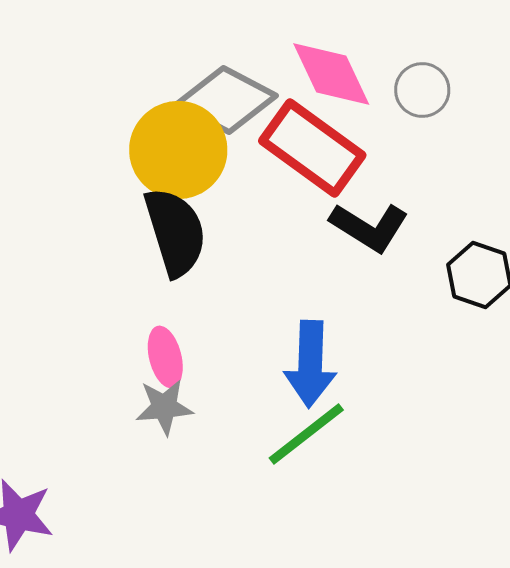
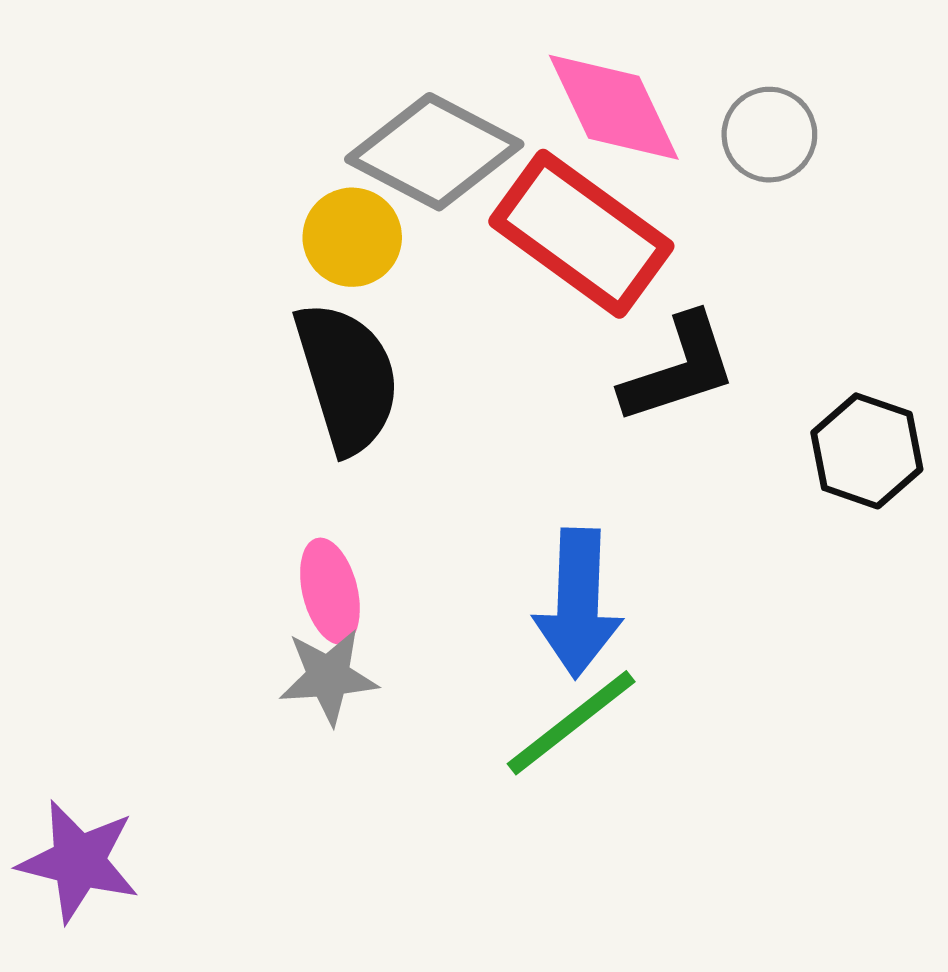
yellow circle: (178, 150) -> (352, 237), size x0.6
black L-shape: (369, 227) -> (679, 369), turned -50

